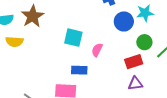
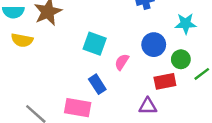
blue circle: (124, 21) -> (154, 45), moved
blue rectangle: (79, 70) -> (97, 84), turned 49
purple triangle: (135, 84) -> (148, 106), moved

